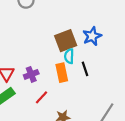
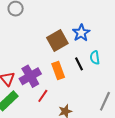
cyan semicircle: (69, 56) -> (95, 58), moved
purple cross: (31, 74) -> (30, 76), size x1.5

